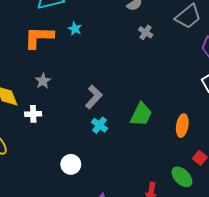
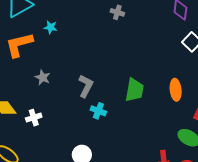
gray star: (43, 81) -> (43, 77), moved

